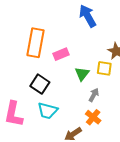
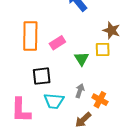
black square: (40, 84) -> (42, 76), turned -30
gray arrow: (94, 95) -> (80, 91), moved

